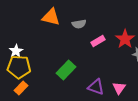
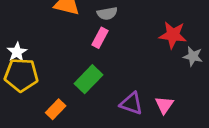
red star: (125, 39) -> (173, 35), turned -30
pink rectangle: (98, 41) -> (100, 38), moved, turned -32
orange rectangle: (21, 88) -> (56, 109), moved

